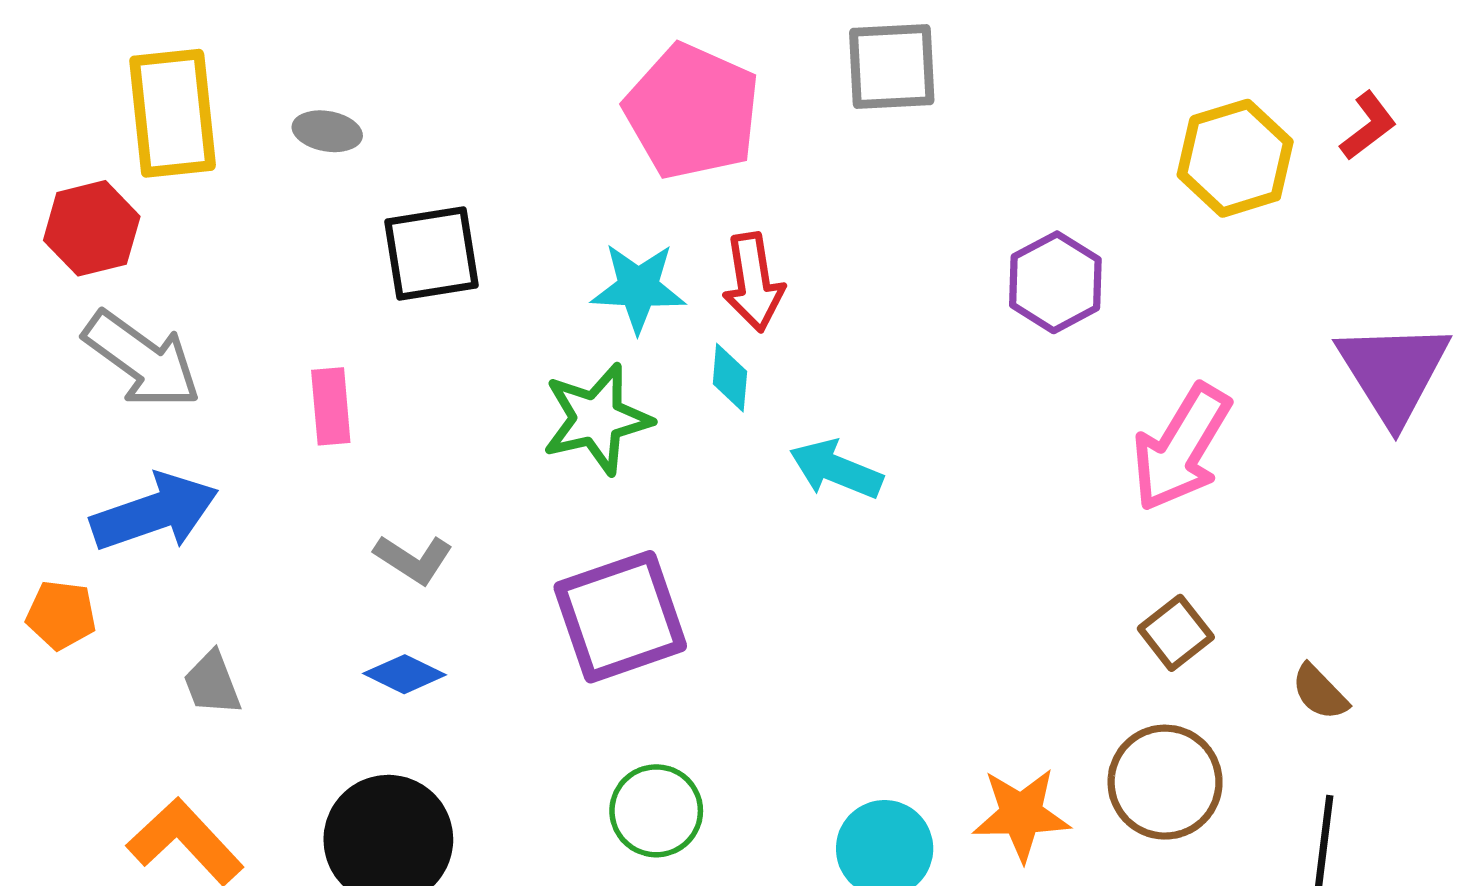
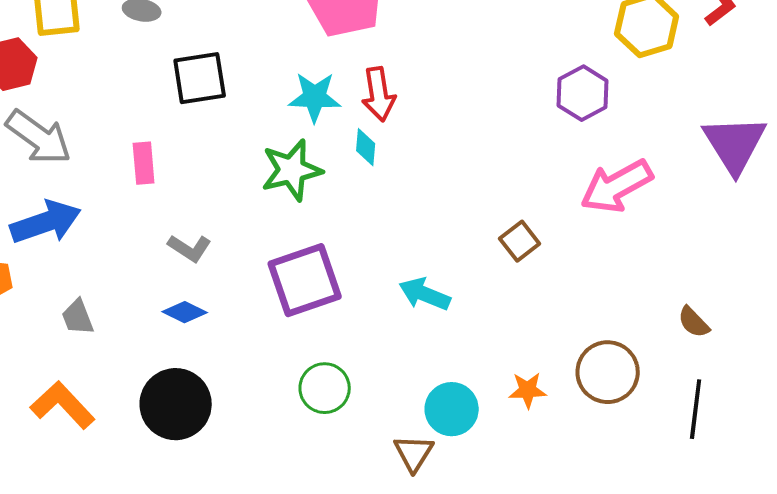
purple hexagon: (1055, 282) -> (583, 93), moved
pink arrow: (1181, 448) -> (617, 186), turned 30
cyan arrow: (836, 469) -> (425, 294), moved
brown square: (1176, 633) -> (520, 241), moved
orange star: (1021, 814) -> (528, 390), size x0.7

